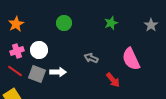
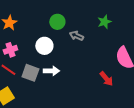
white circle: (39, 50) -> (44, 46), moved
gray arrow: (91, 58) -> (76, 36), moved

